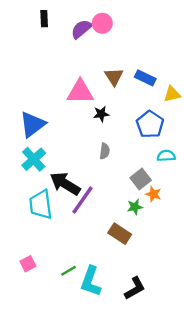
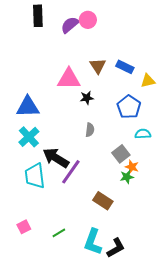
black rectangle: (44, 19) -> (38, 16), size x1.5
blue triangle: (33, 124) -> (28, 107), turned 35
green star: (135, 207) -> (127, 177), moved
cyan L-shape: (91, 281) -> (93, 242), moved

